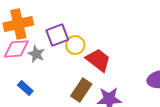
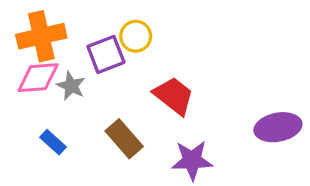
yellow circle: (75, 45) -> (136, 36), moved
brown rectangle: (81, 90) -> (124, 139), moved, turned -75

